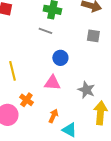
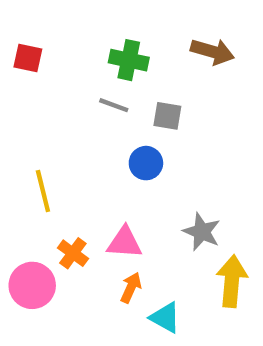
gray square: (93, 36) -> (167, 116), moved
pink triangle: (52, 83) -> (124, 242), moved

